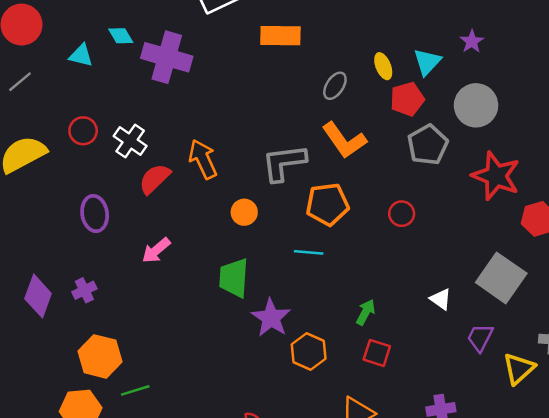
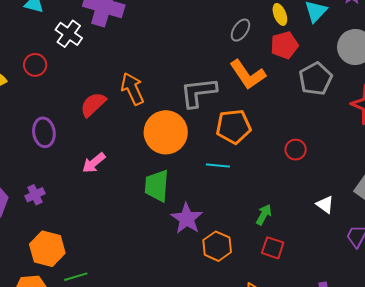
red pentagon: (407, 99) -> (284, 45), moved
white cross: (130, 141) -> (69, 34), moved
orange circle: (244, 212) -> (166, 132), size x2.0
red circle: (402, 214) -> (296, 150), moved

